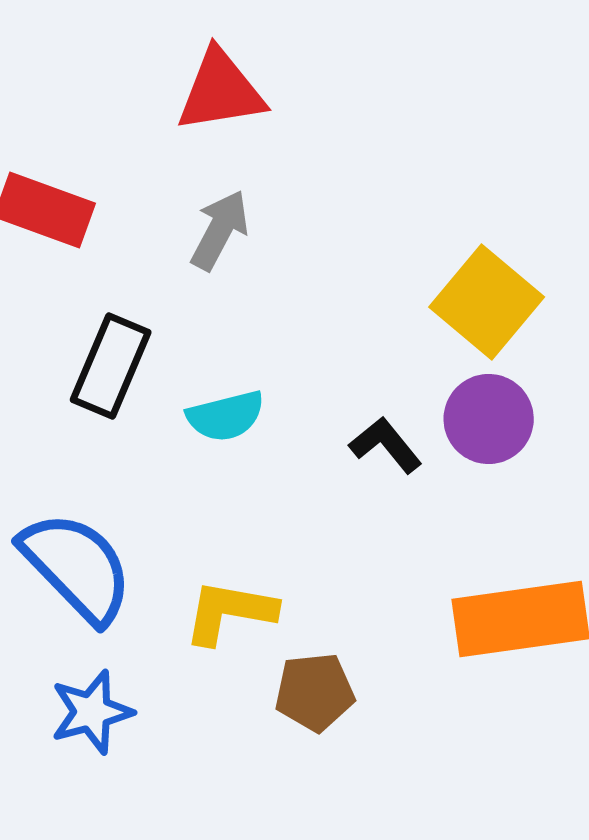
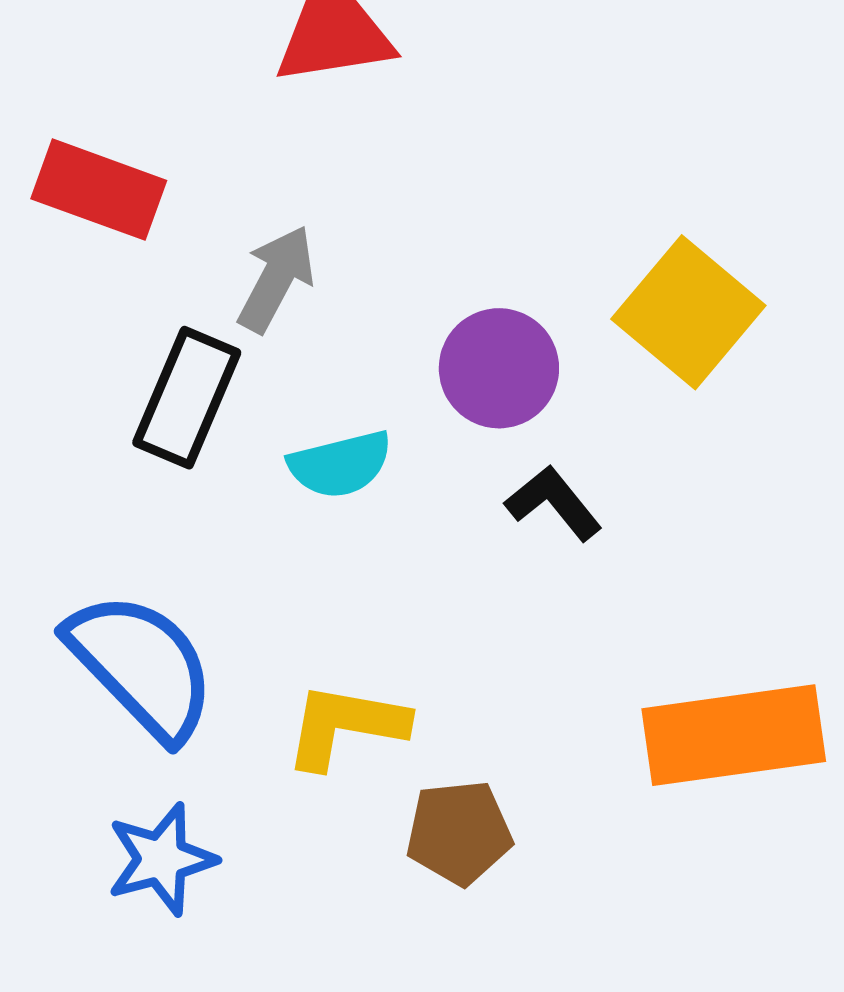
gray arrow: (220, 230) -> (276, 279), moved
purple circle: (489, 419) -> (499, 368), moved

